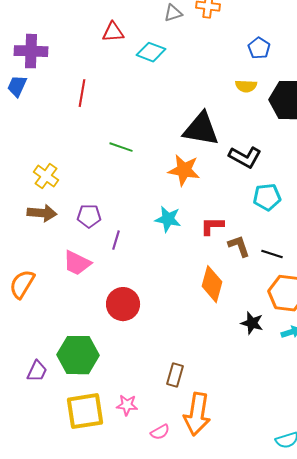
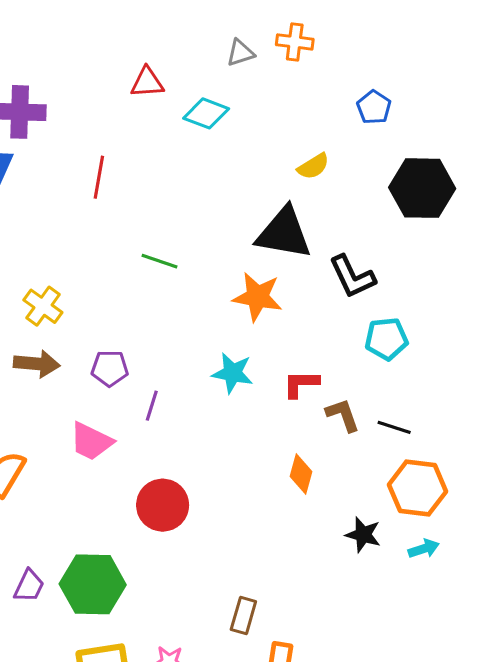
yellow semicircle: (246, 86) -> (313, 166), moved, turned -35
black L-shape: (245, 157) -> (352, 277), turned 36
orange diamond: (212, 284) -> (301, 474), size x0.7
purple trapezoid: (37, 371) -> (29, 586), moved

